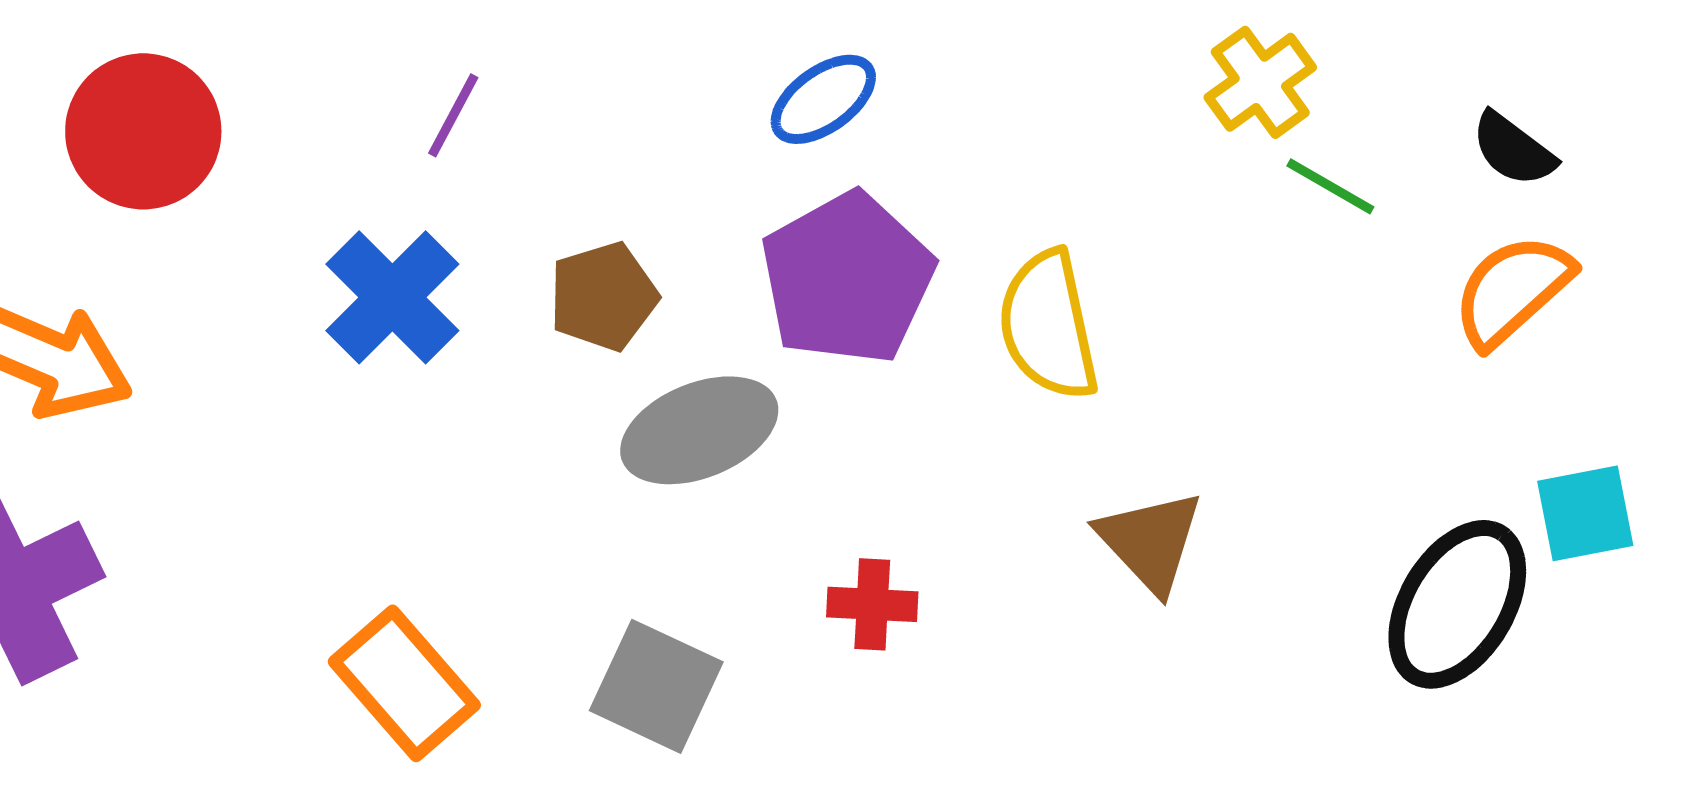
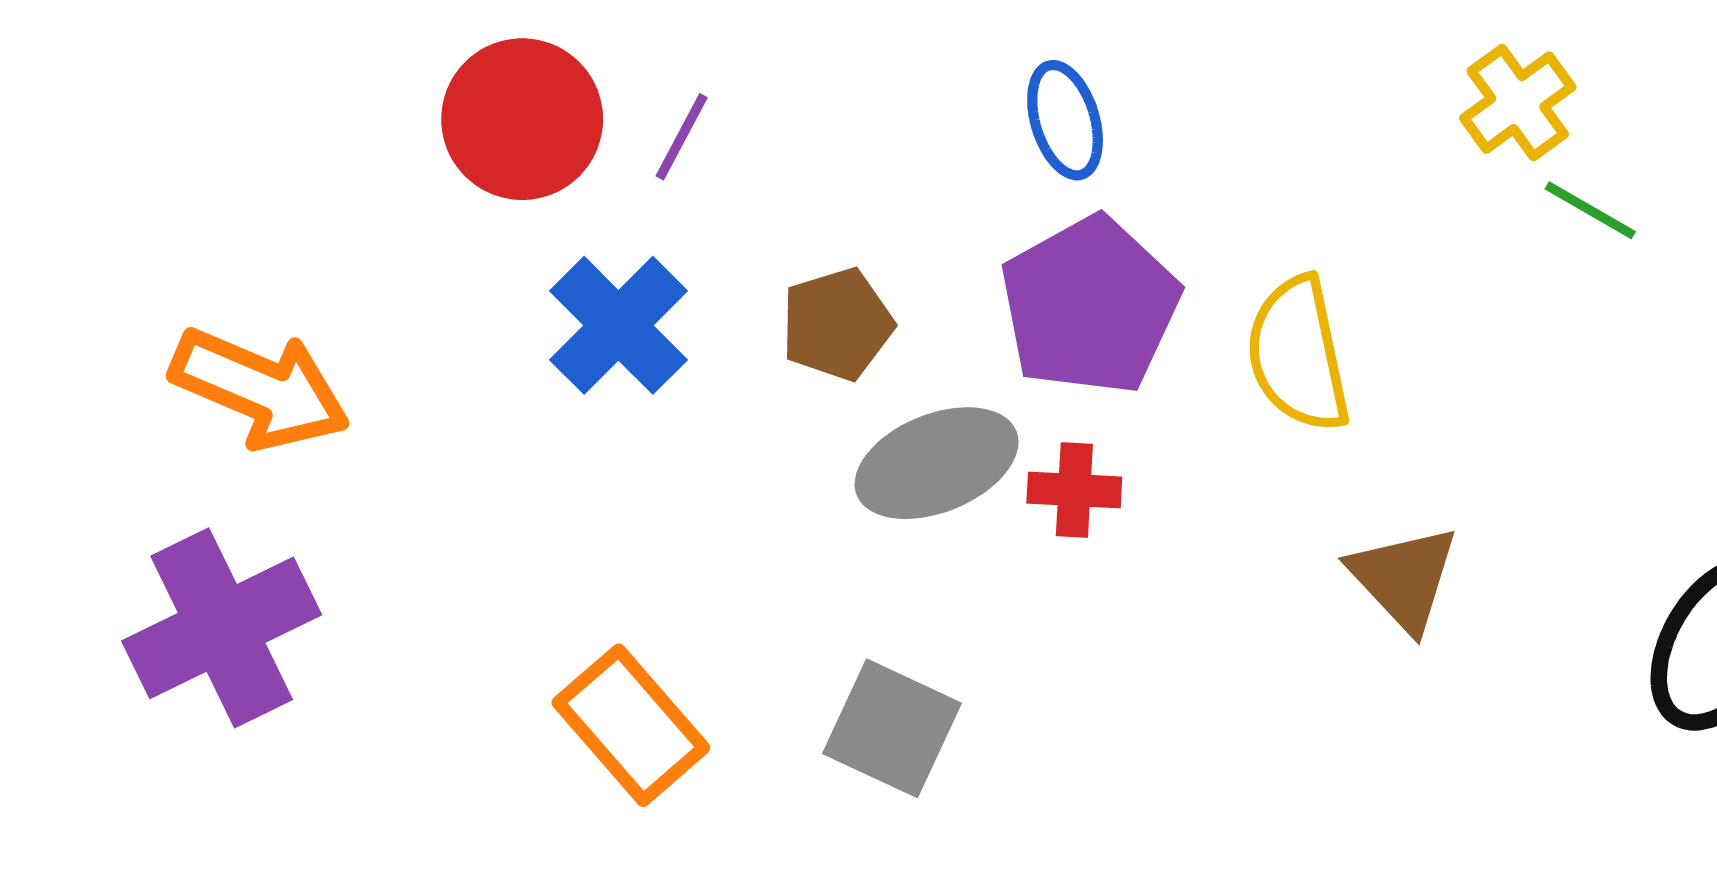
blue ellipse: (823, 99) -> (1065, 120), turned -71
red circle: (143, 131) -> (522, 119), moved
red cross: (872, 604) -> (1074, 490), moved

